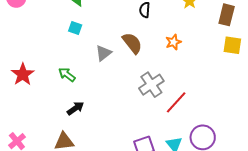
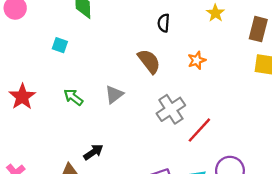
cyan square: (75, 28) -> (60, 45), moved
gray triangle: (103, 53) -> (114, 95), moved
black arrow: (75, 108) -> (93, 152), moved

